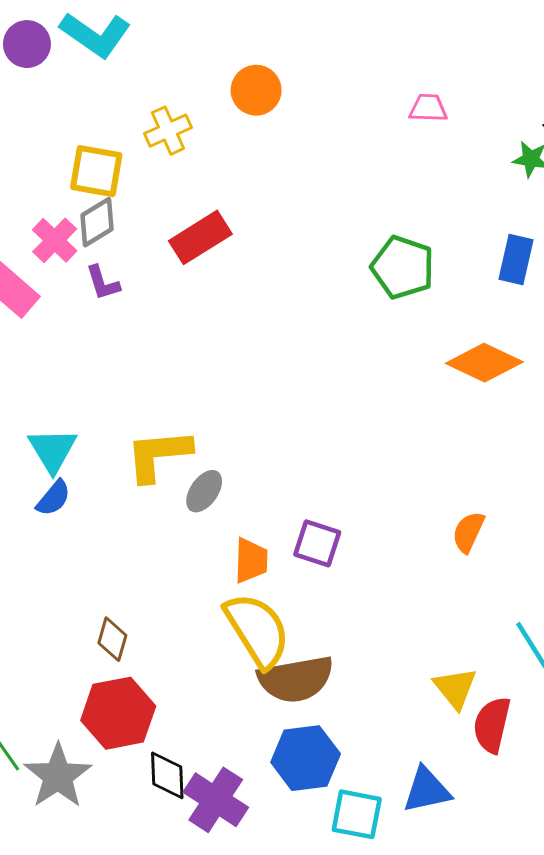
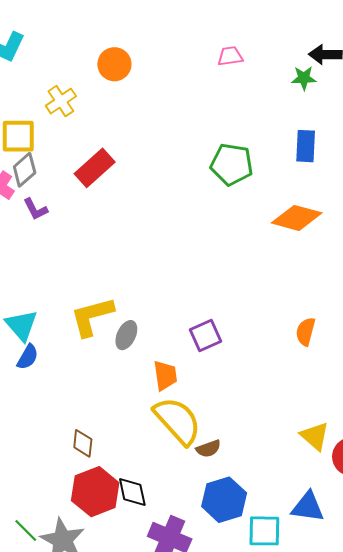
purple square: (317, 543) -> (206, 336), moved, turned -32
brown semicircle: (296, 679) -> (208, 449), size x0.5
black diamond: (167, 775) -> (132, 492), moved
blue triangle: (427, 790) -> (308, 507), turned 30

